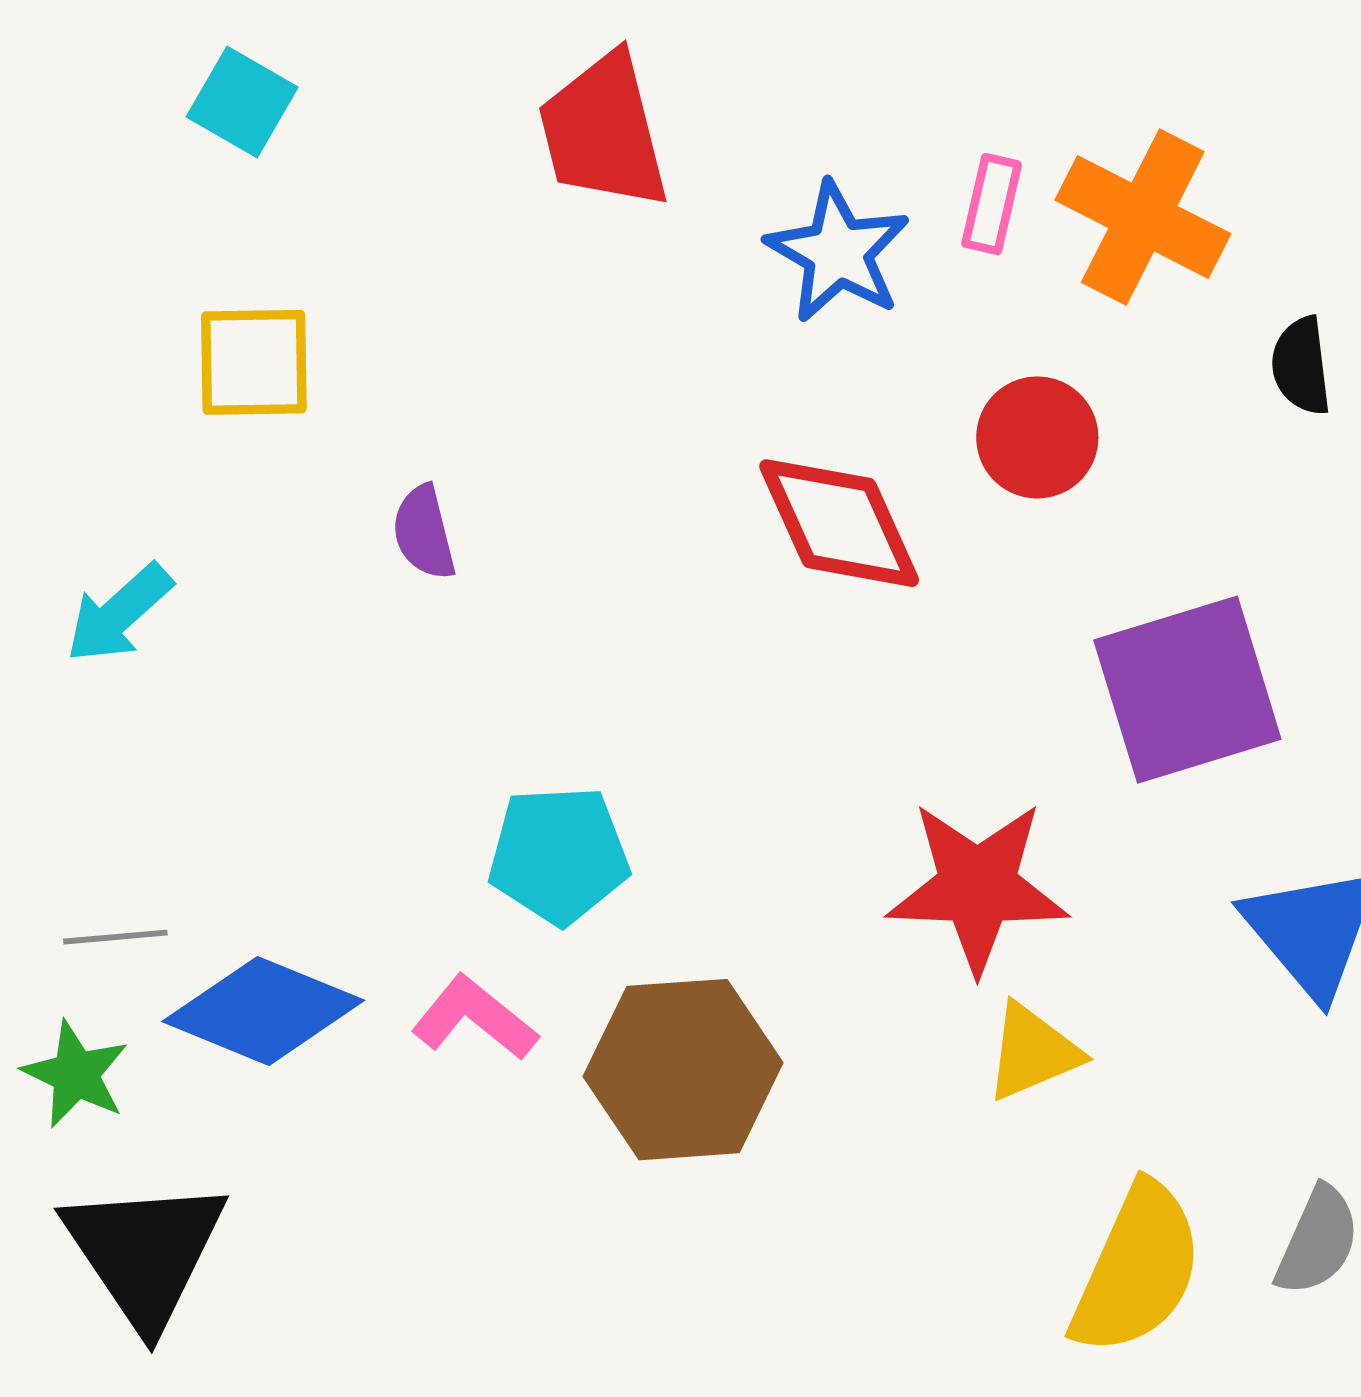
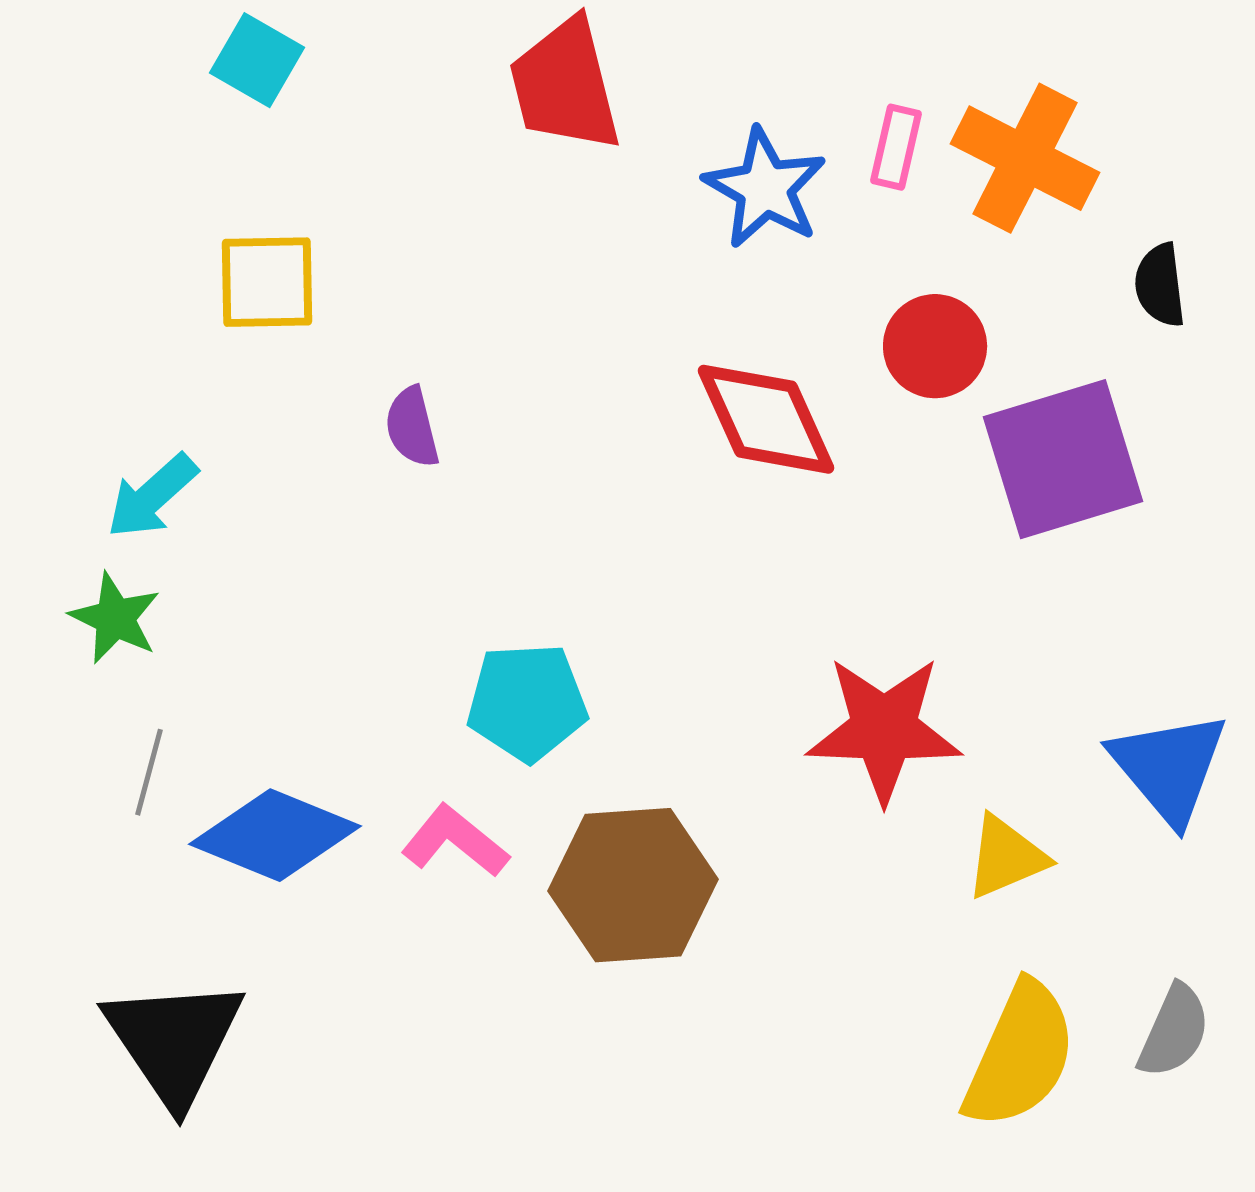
purple square: (1187, 690) -> (1063, 459), moved
gray line: (115, 937) -> (149, 772), turned -70
yellow triangle: (1033, 1052) -> (1006, 857), moved
green star: (76, 1074) -> (115, 618), moved

